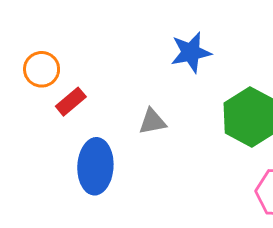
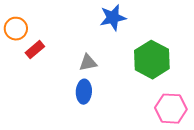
blue ellipse: (95, 166) -> (84, 92), moved, size x0.7

